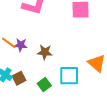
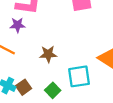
purple star: (21, 45) -> (17, 25), moved

